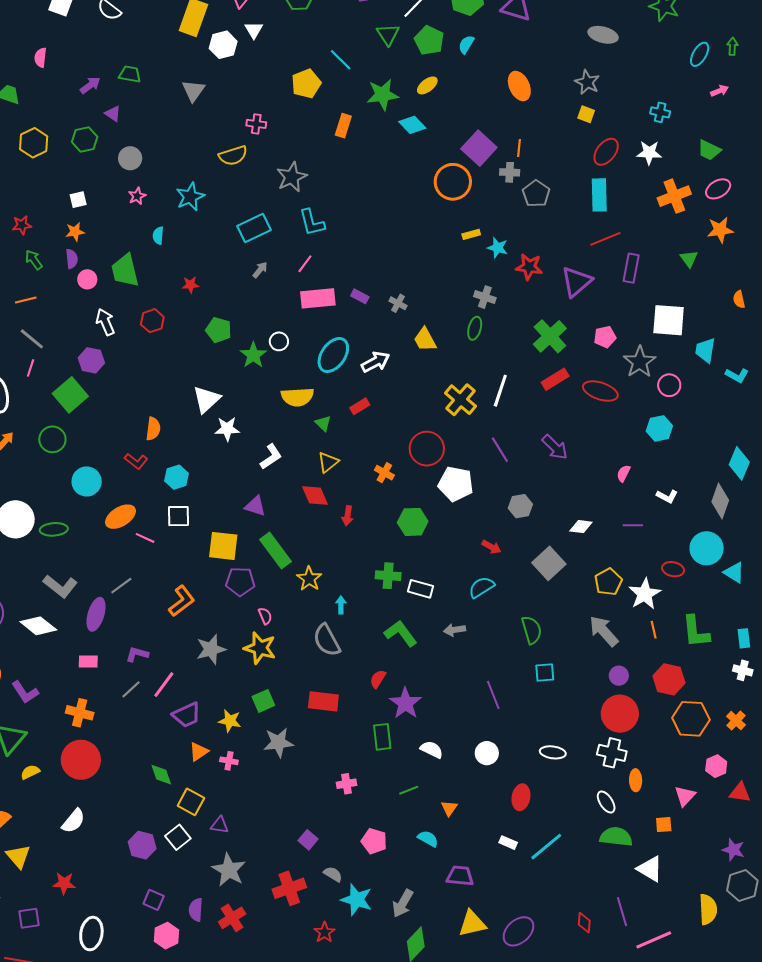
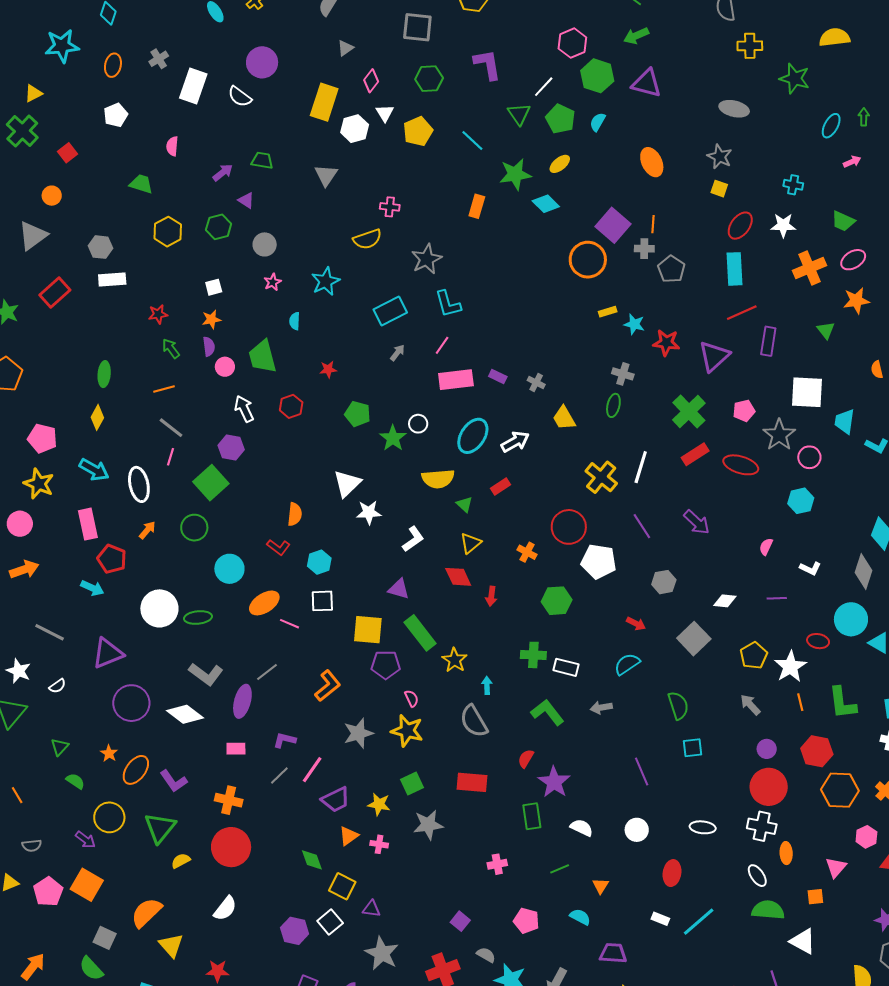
yellow pentagon: (306, 84) -> (418, 131), moved
gray arrow: (604, 631) -> (750, 705), size x0.7

